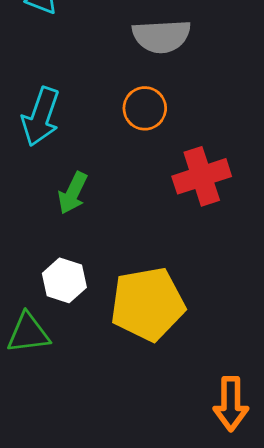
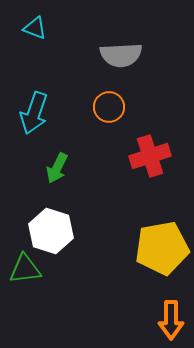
white hexagon: (64, 280) -> (51, 231), size x1.4
yellow pentagon: (148, 304) -> (162, 248), moved

